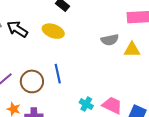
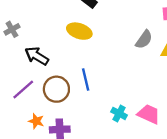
black arrow: (17, 29) -> (37, 56), moved
gray semicircle: (110, 40) -> (144, 39), turned -42

